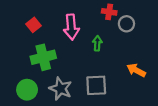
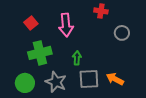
gray circle: (126, 24) -> (122, 33), moved
green arrow: (97, 43) -> (77, 58), moved
orange arrow: (136, 70) -> (115, 79), moved

